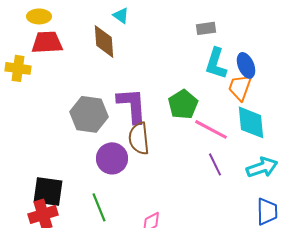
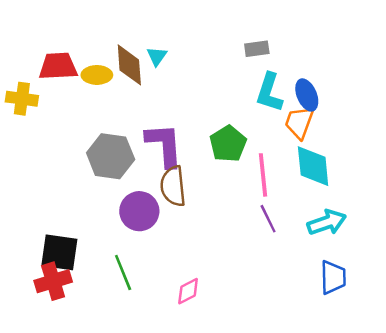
cyan triangle: (121, 15) -> (157, 56), moved, turned 30
yellow ellipse: (39, 16) -> (97, 75), moved
pink line: (211, 129) -> (263, 175), turned 56

